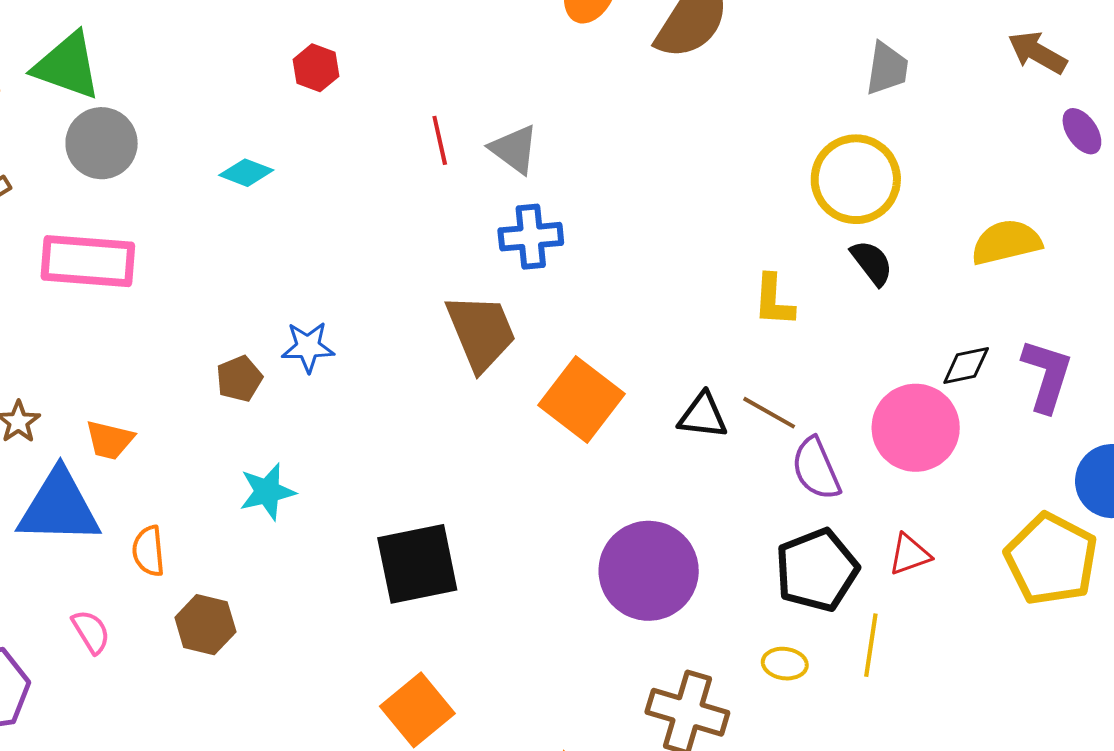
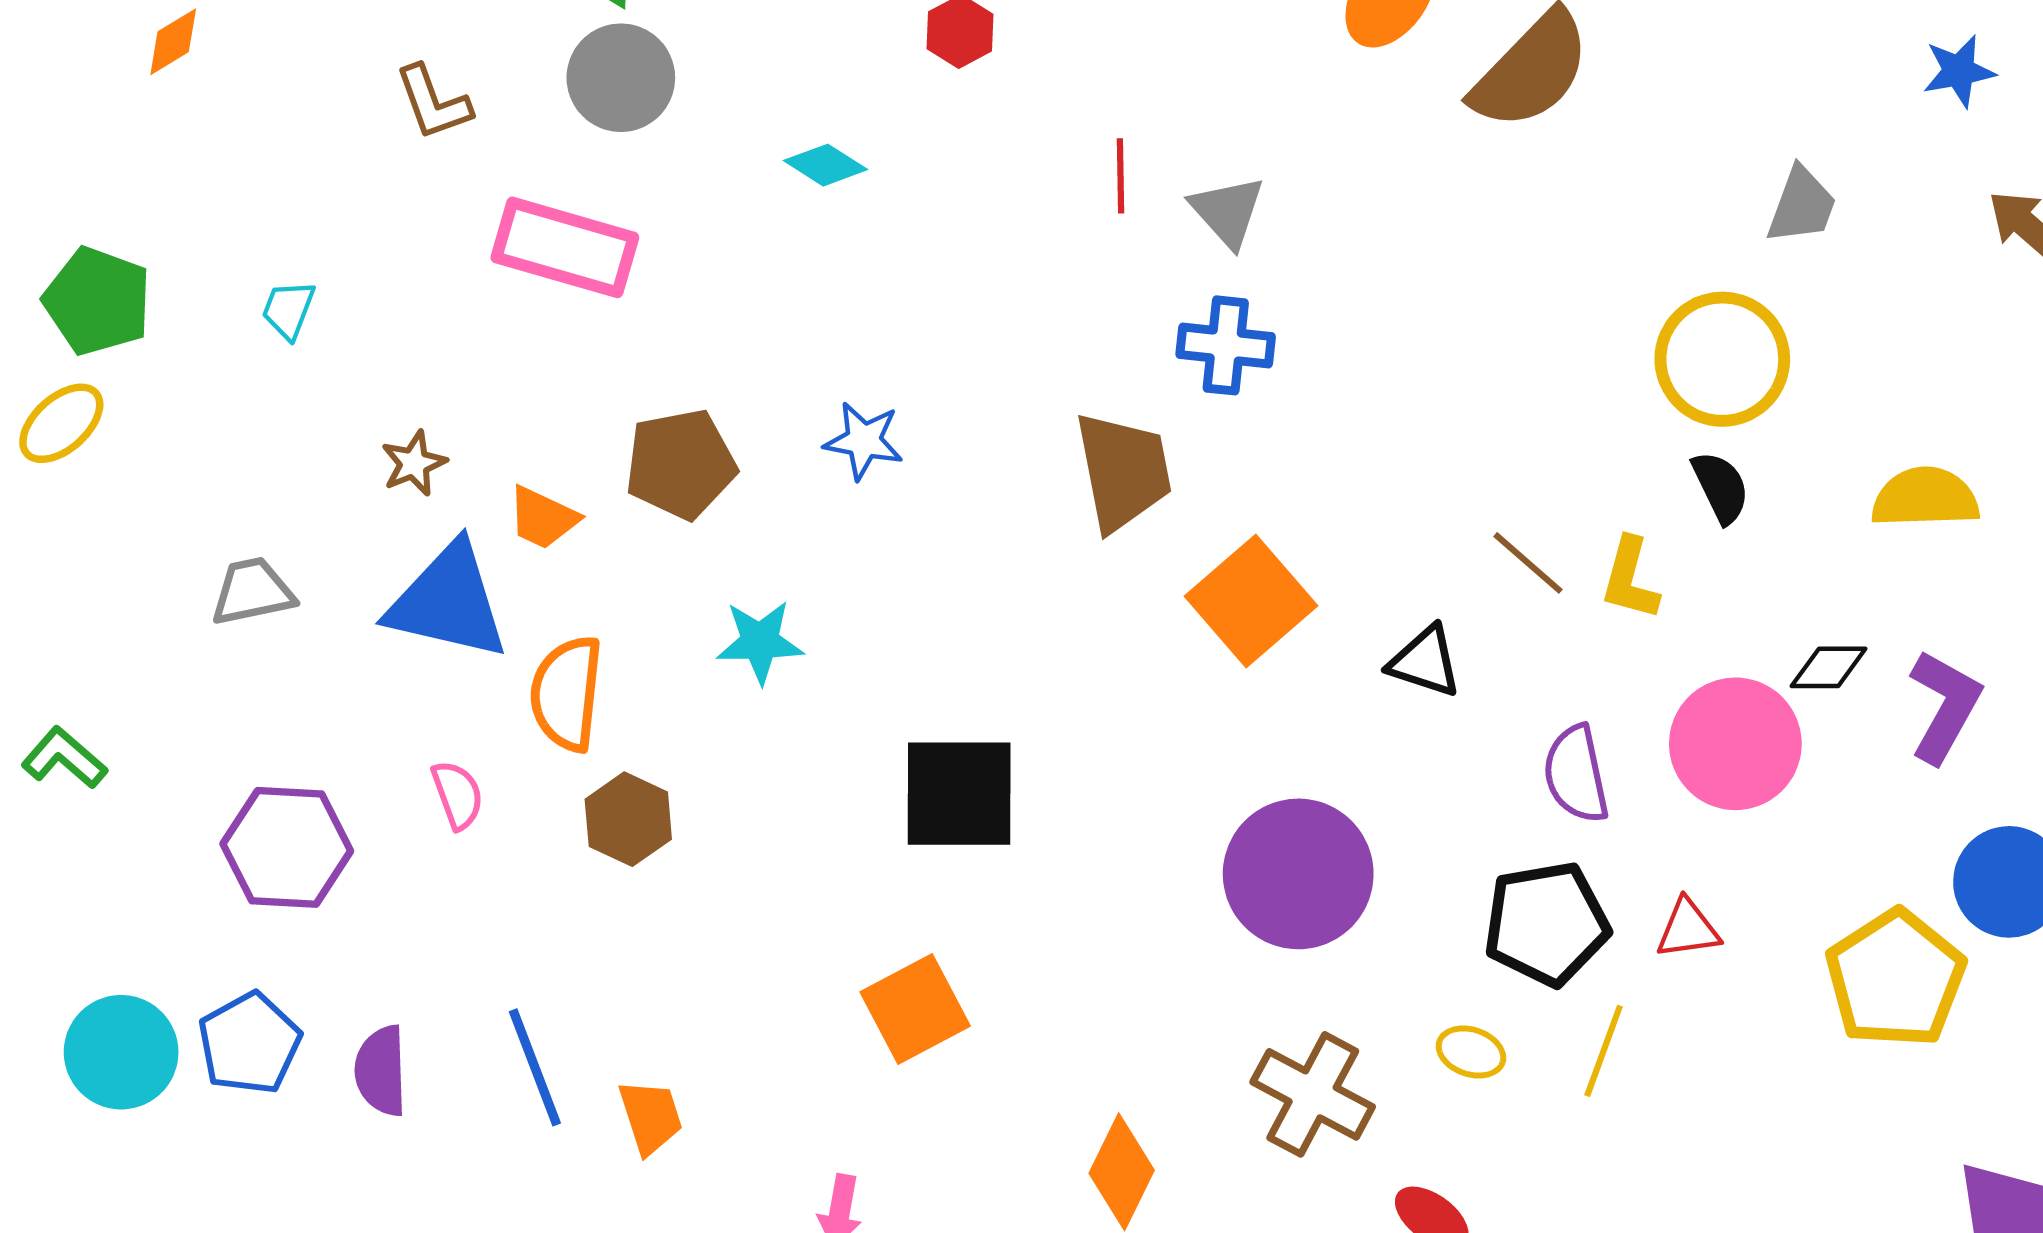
yellow L-shape: (774, 300) -> (1630, 579), moved
brown pentagon: (239, 379) -> (681, 464), moved, size x1.6
brown line: (769, 413) -> (1528, 563), moved
orange semicircle: (148, 551) -> (567, 693), size x1.5

